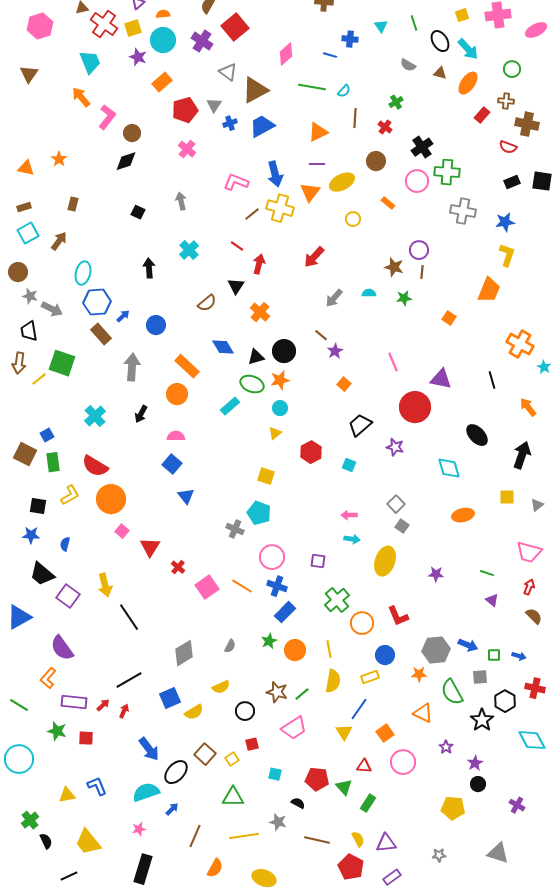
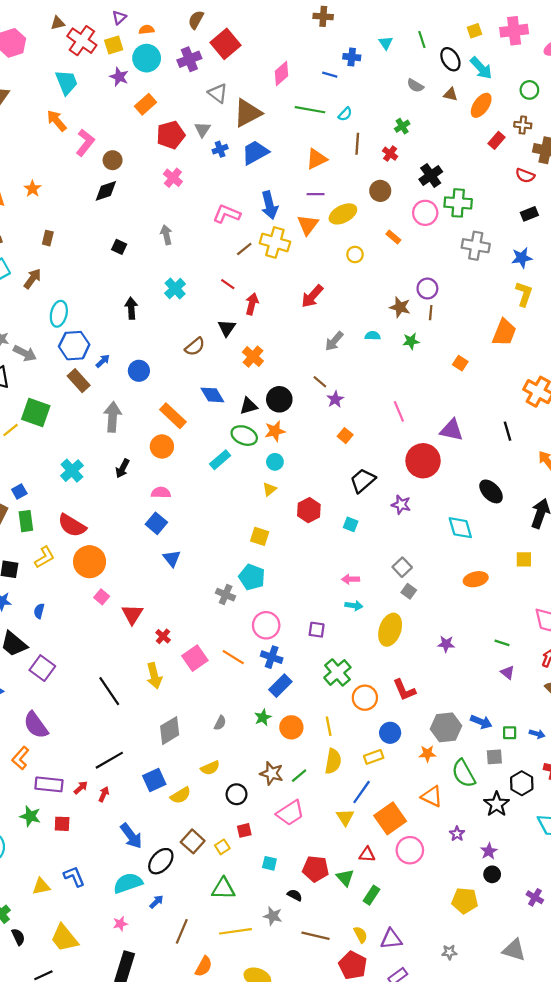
purple cross: (202, 41) -> (189, 59), turned 35
yellow arrow: (105, 585) -> (154, 676), moved
orange square: (385, 733) -> (390, 818), size x1.6

